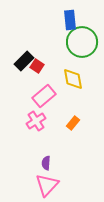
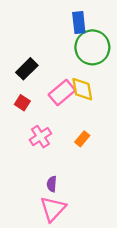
red square: (37, 66) -> (22, 103), moved
pink rectangle: (44, 96) -> (62, 93), moved

